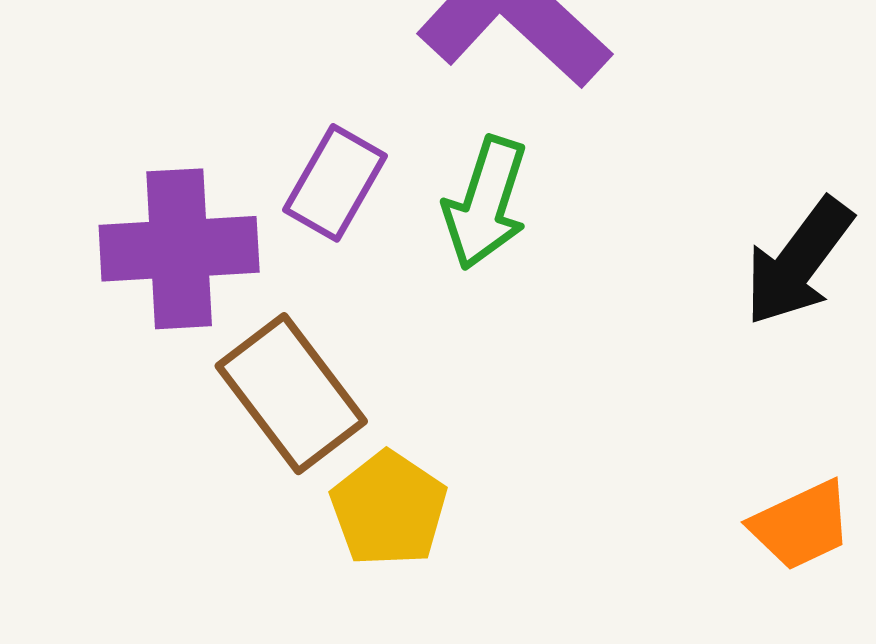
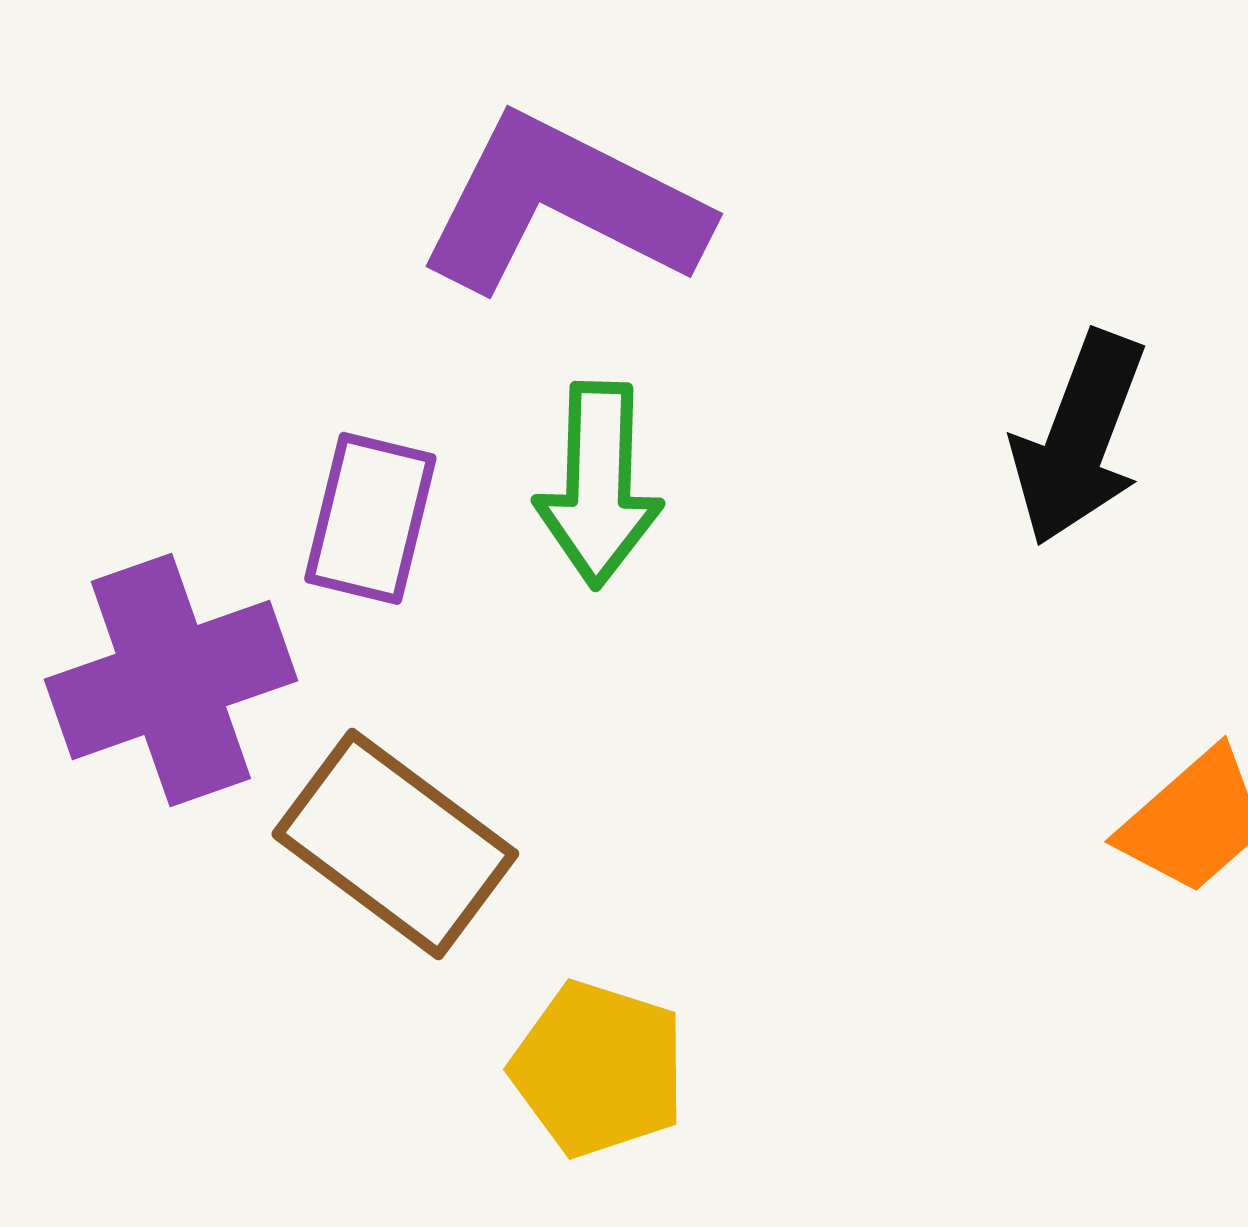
yellow pentagon: (389, 509) -> (598, 1069), moved

